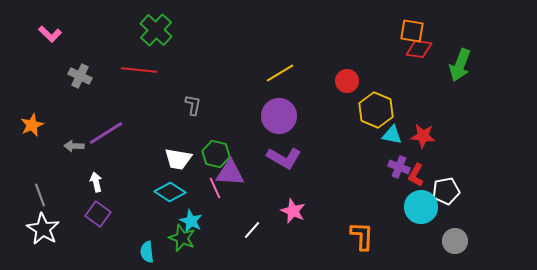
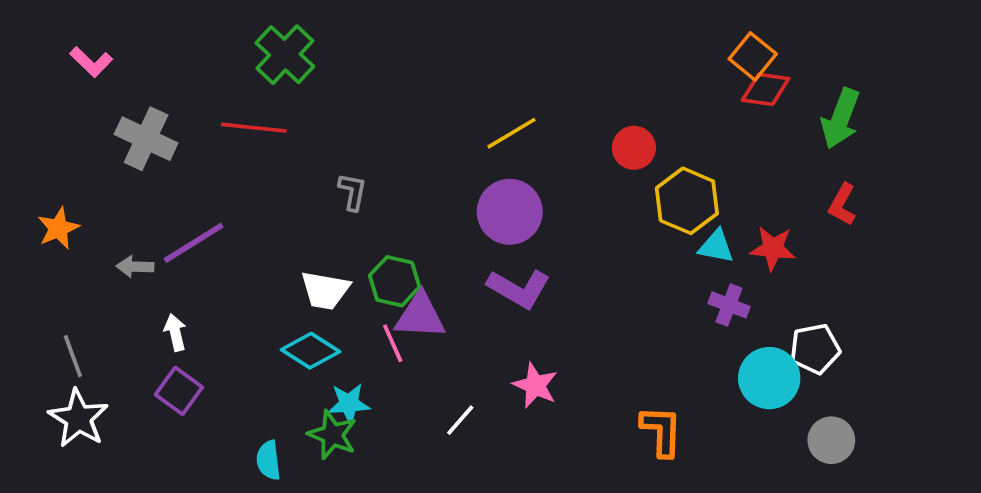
orange square: (412, 31) -> (753, 56), turned 30
gray cross: (80, 76) -> (146, 139), size x1.4
red L-shape: (416, 175) -> (842, 204), moved
cyan star: (191, 221) -> (349, 404), turned -30

